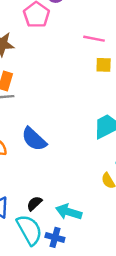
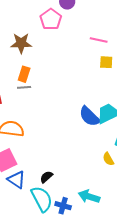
blue semicircle: (34, 139) -> (89, 116), moved
cyan arrow: (69, 212) -> (89, 197), moved

